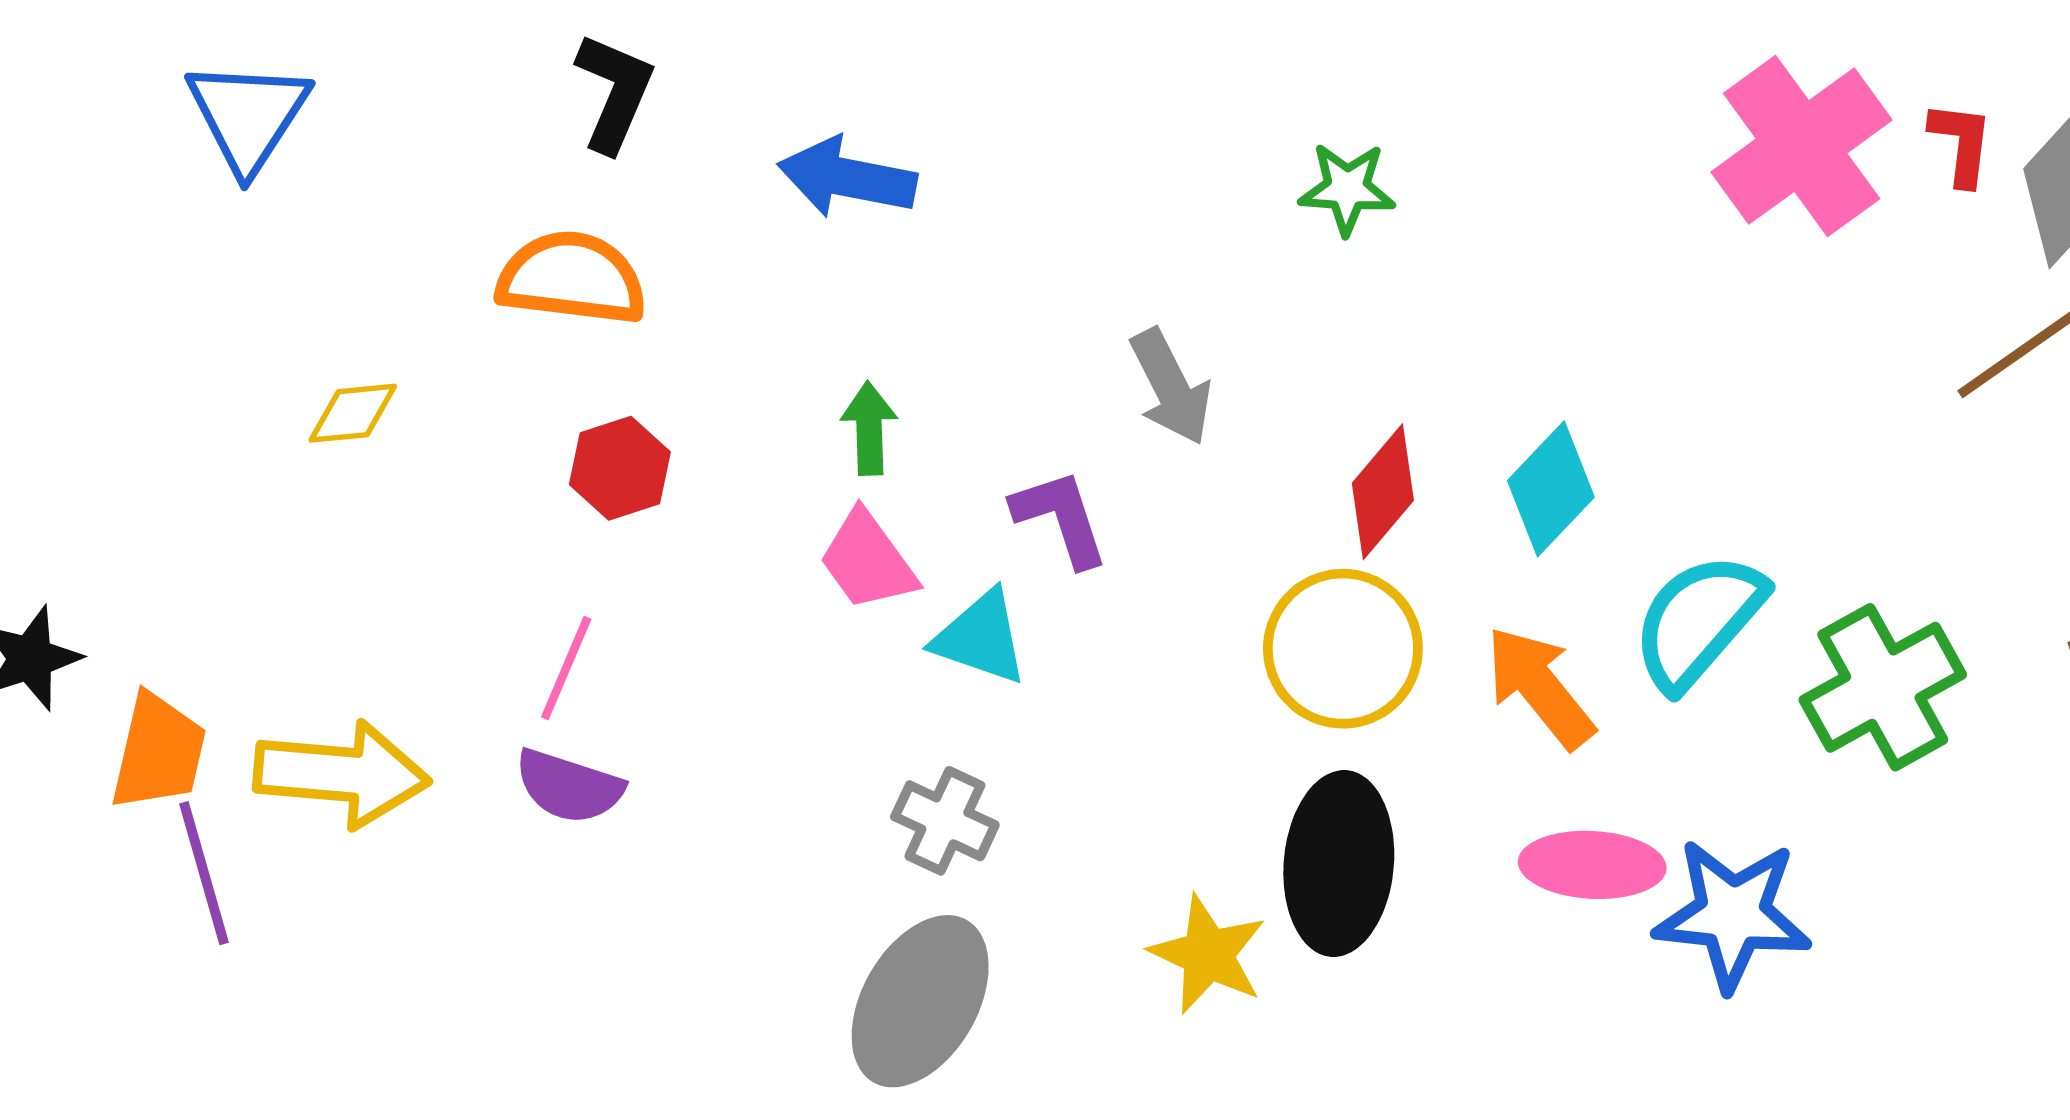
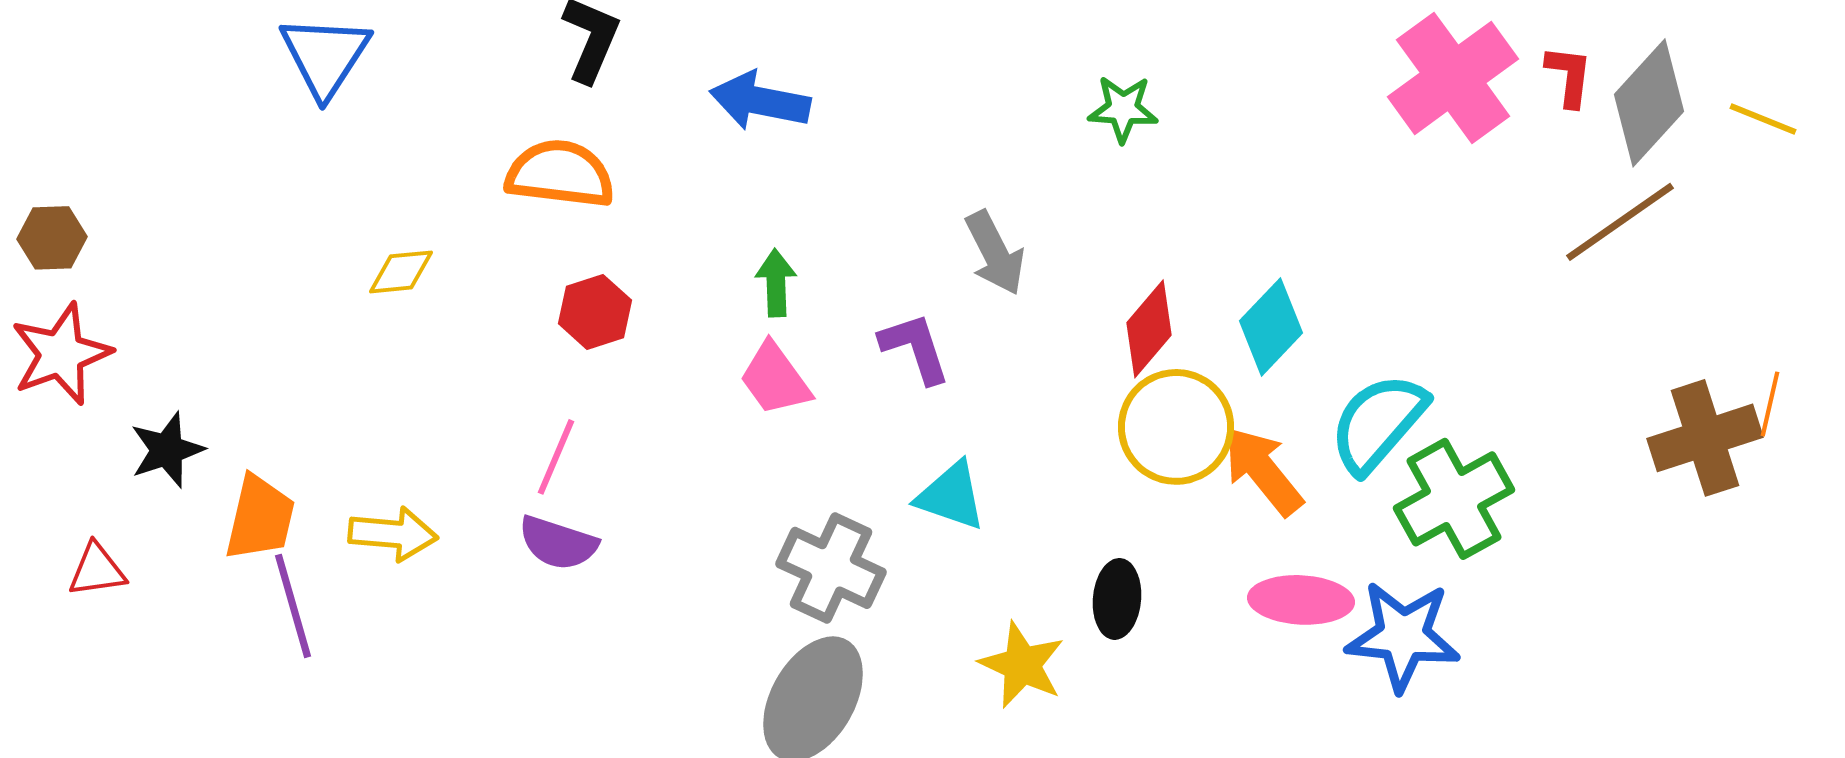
cyan triangle: (981, 638) -> (951, 496), moved
yellow circle: (1343, 649) -> (1176, 427), moved
green cross: (1883, 687) -> (1454, 499), moved
yellow arrow: (342, 774) -> (393, 534), size x0.7
gray cross: (945, 821) -> (831, 568), size x1.4
black ellipse: (1339, 864) -> (1117, 599), size x0.6

